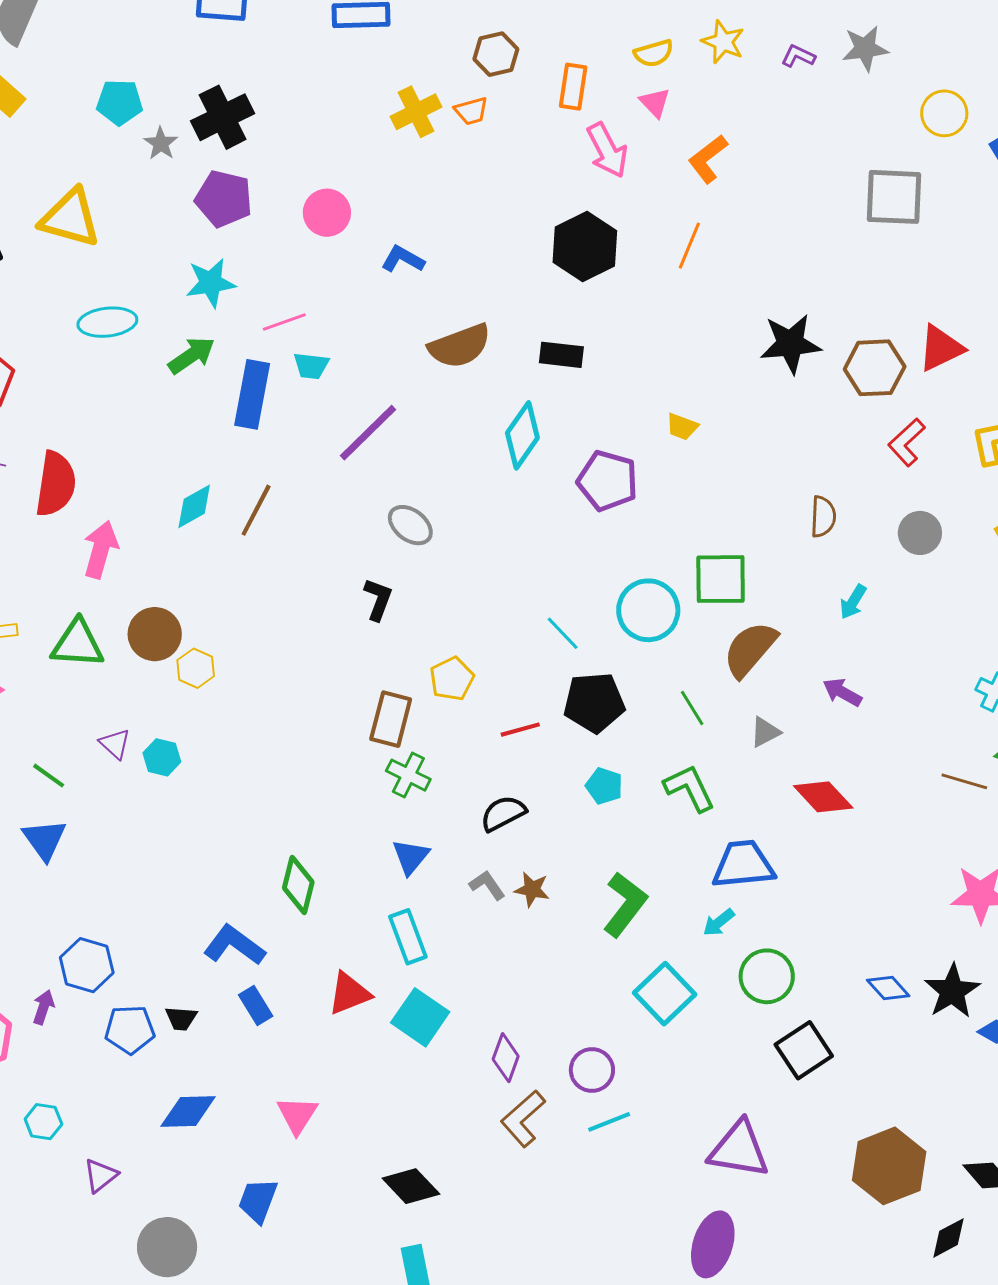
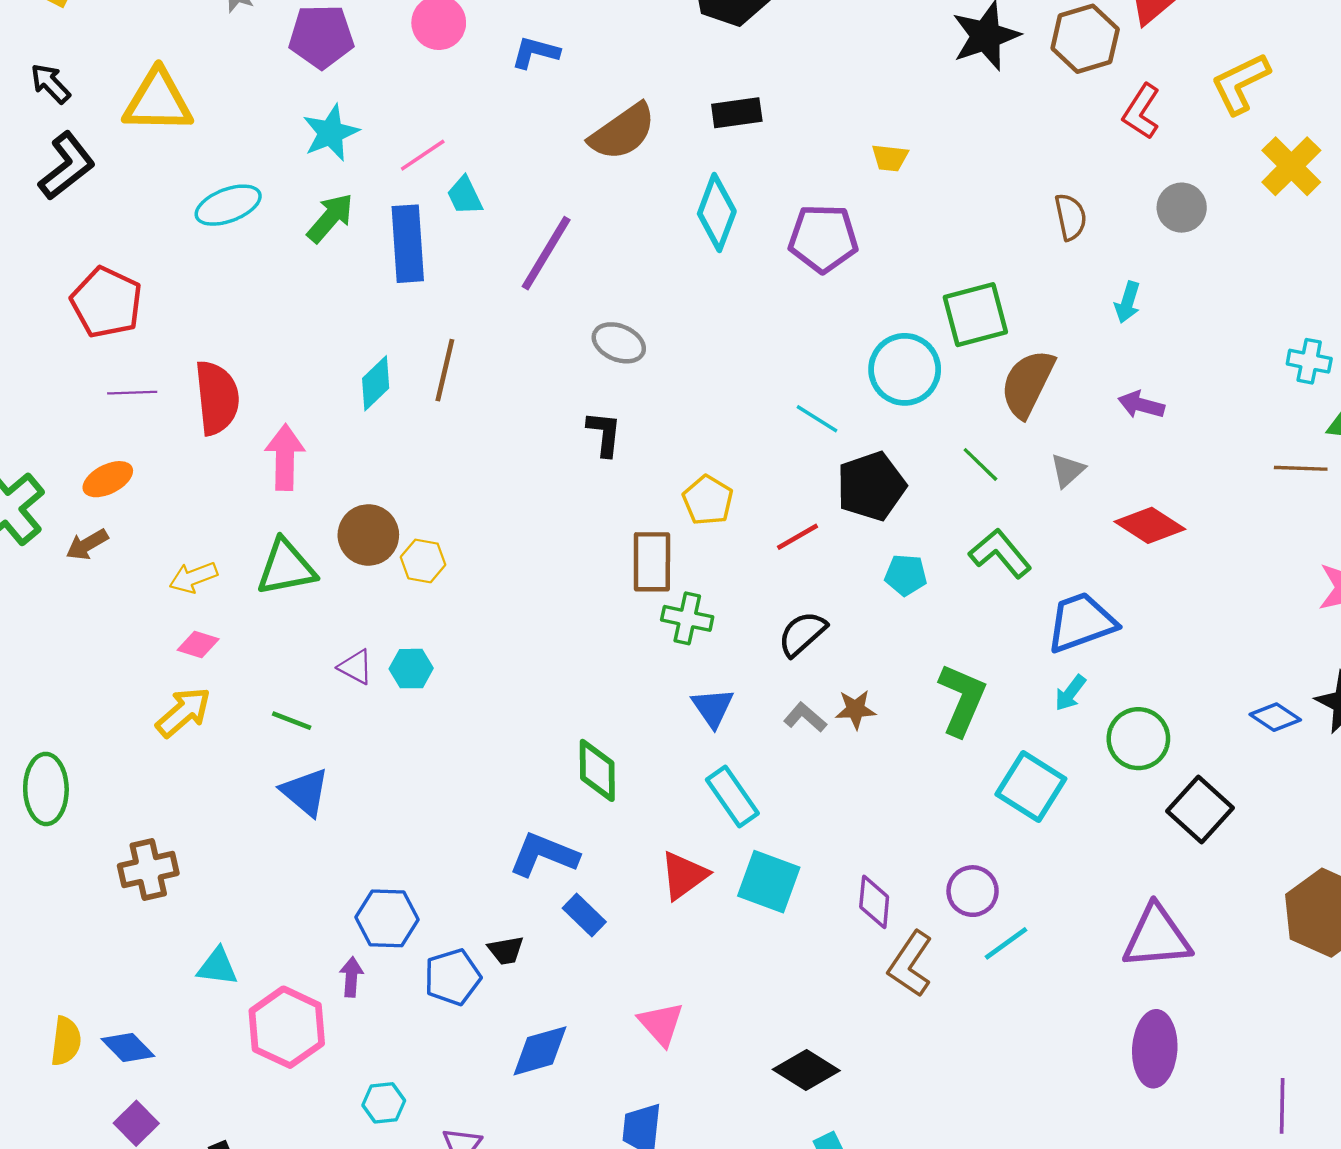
cyan trapezoid: (311, 366) -> (465, 196), turned 72

